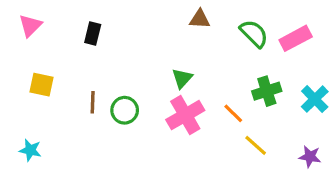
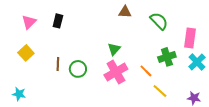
pink triangle: (30, 26) -> (29, 22), moved
pink rectangle: (296, 38) -> (190, 38), moved, turned -54
yellow square: (42, 85) -> (26, 53), turned 35

